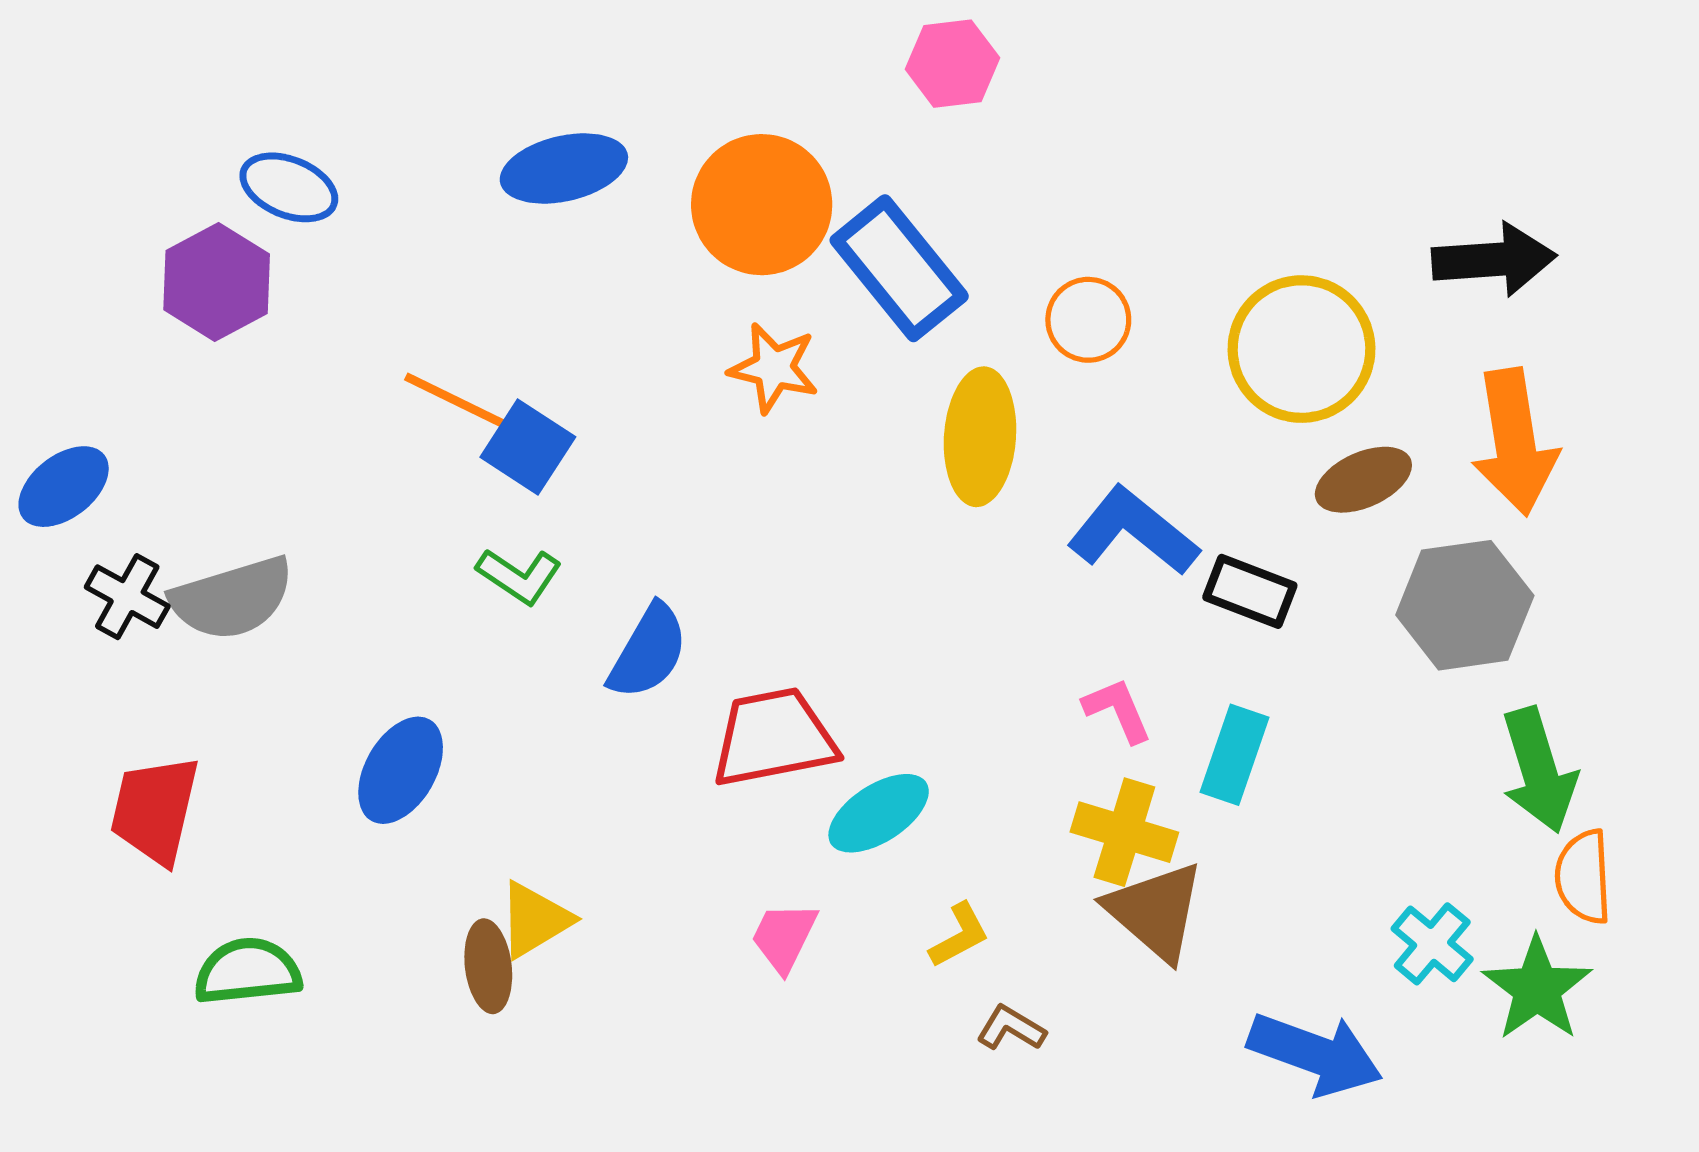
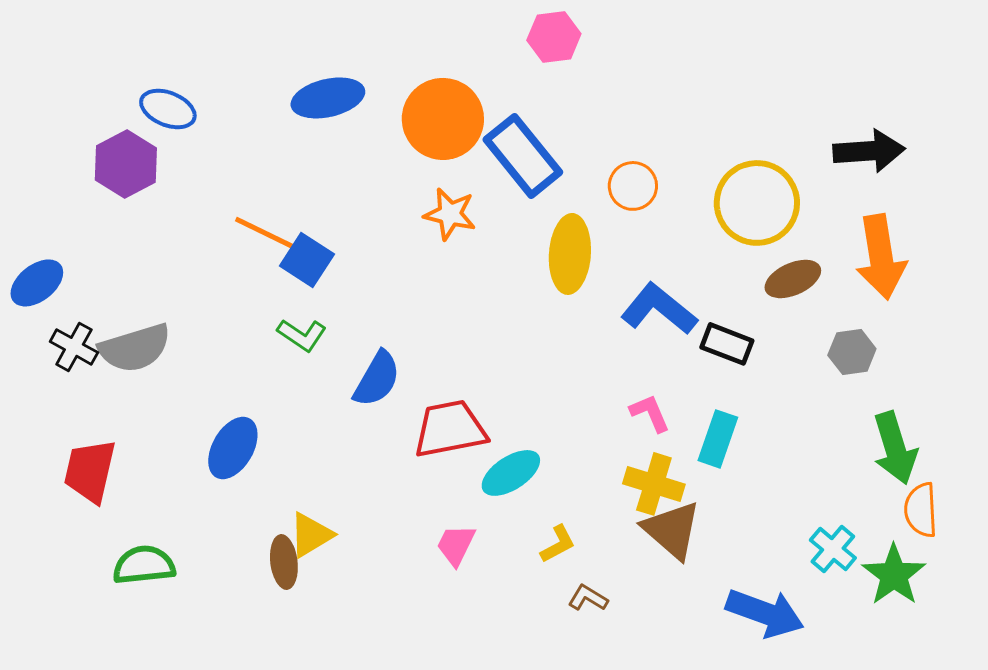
gray hexagon: (1465, 605) -> (852, 352), size x0.6

